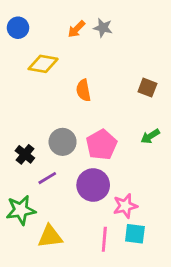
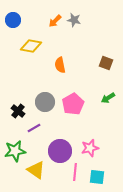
purple circle: (93, 185) -> (60, 151), moved
cyan square: (135, 234) -> (97, 177), moved
yellow triangle: (50, 237) -> (36, 170), turned 42

